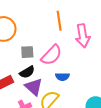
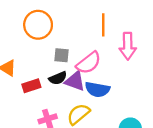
blue semicircle: (62, 77) -> (97, 89), size x1.5
purple triangle: (34, 87) -> (75, 81), moved, turned -30

